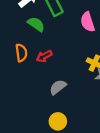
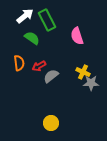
gray semicircle: (58, 87) -> (51, 76), moved

